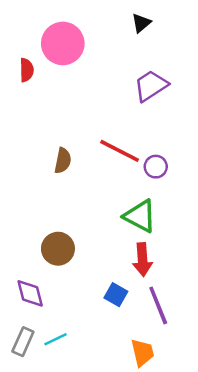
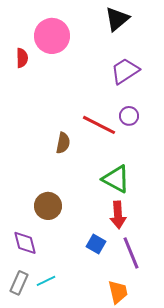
black triangle: (141, 23) -> (117, 19), size x1.5
brown semicircle: (63, 161) -> (63, 143), moved
purple circle: (156, 167) -> (129, 116), moved

